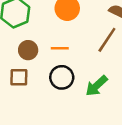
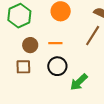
green arrow: (97, 86) -> (79, 82), moved

